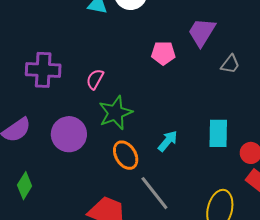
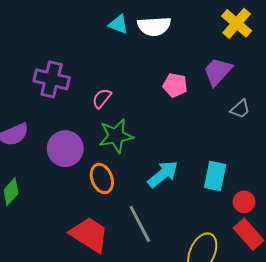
cyan arrow: (168, 141) -> (163, 174), size x1.4
orange ellipse: (126, 155) -> (102, 178), moved

